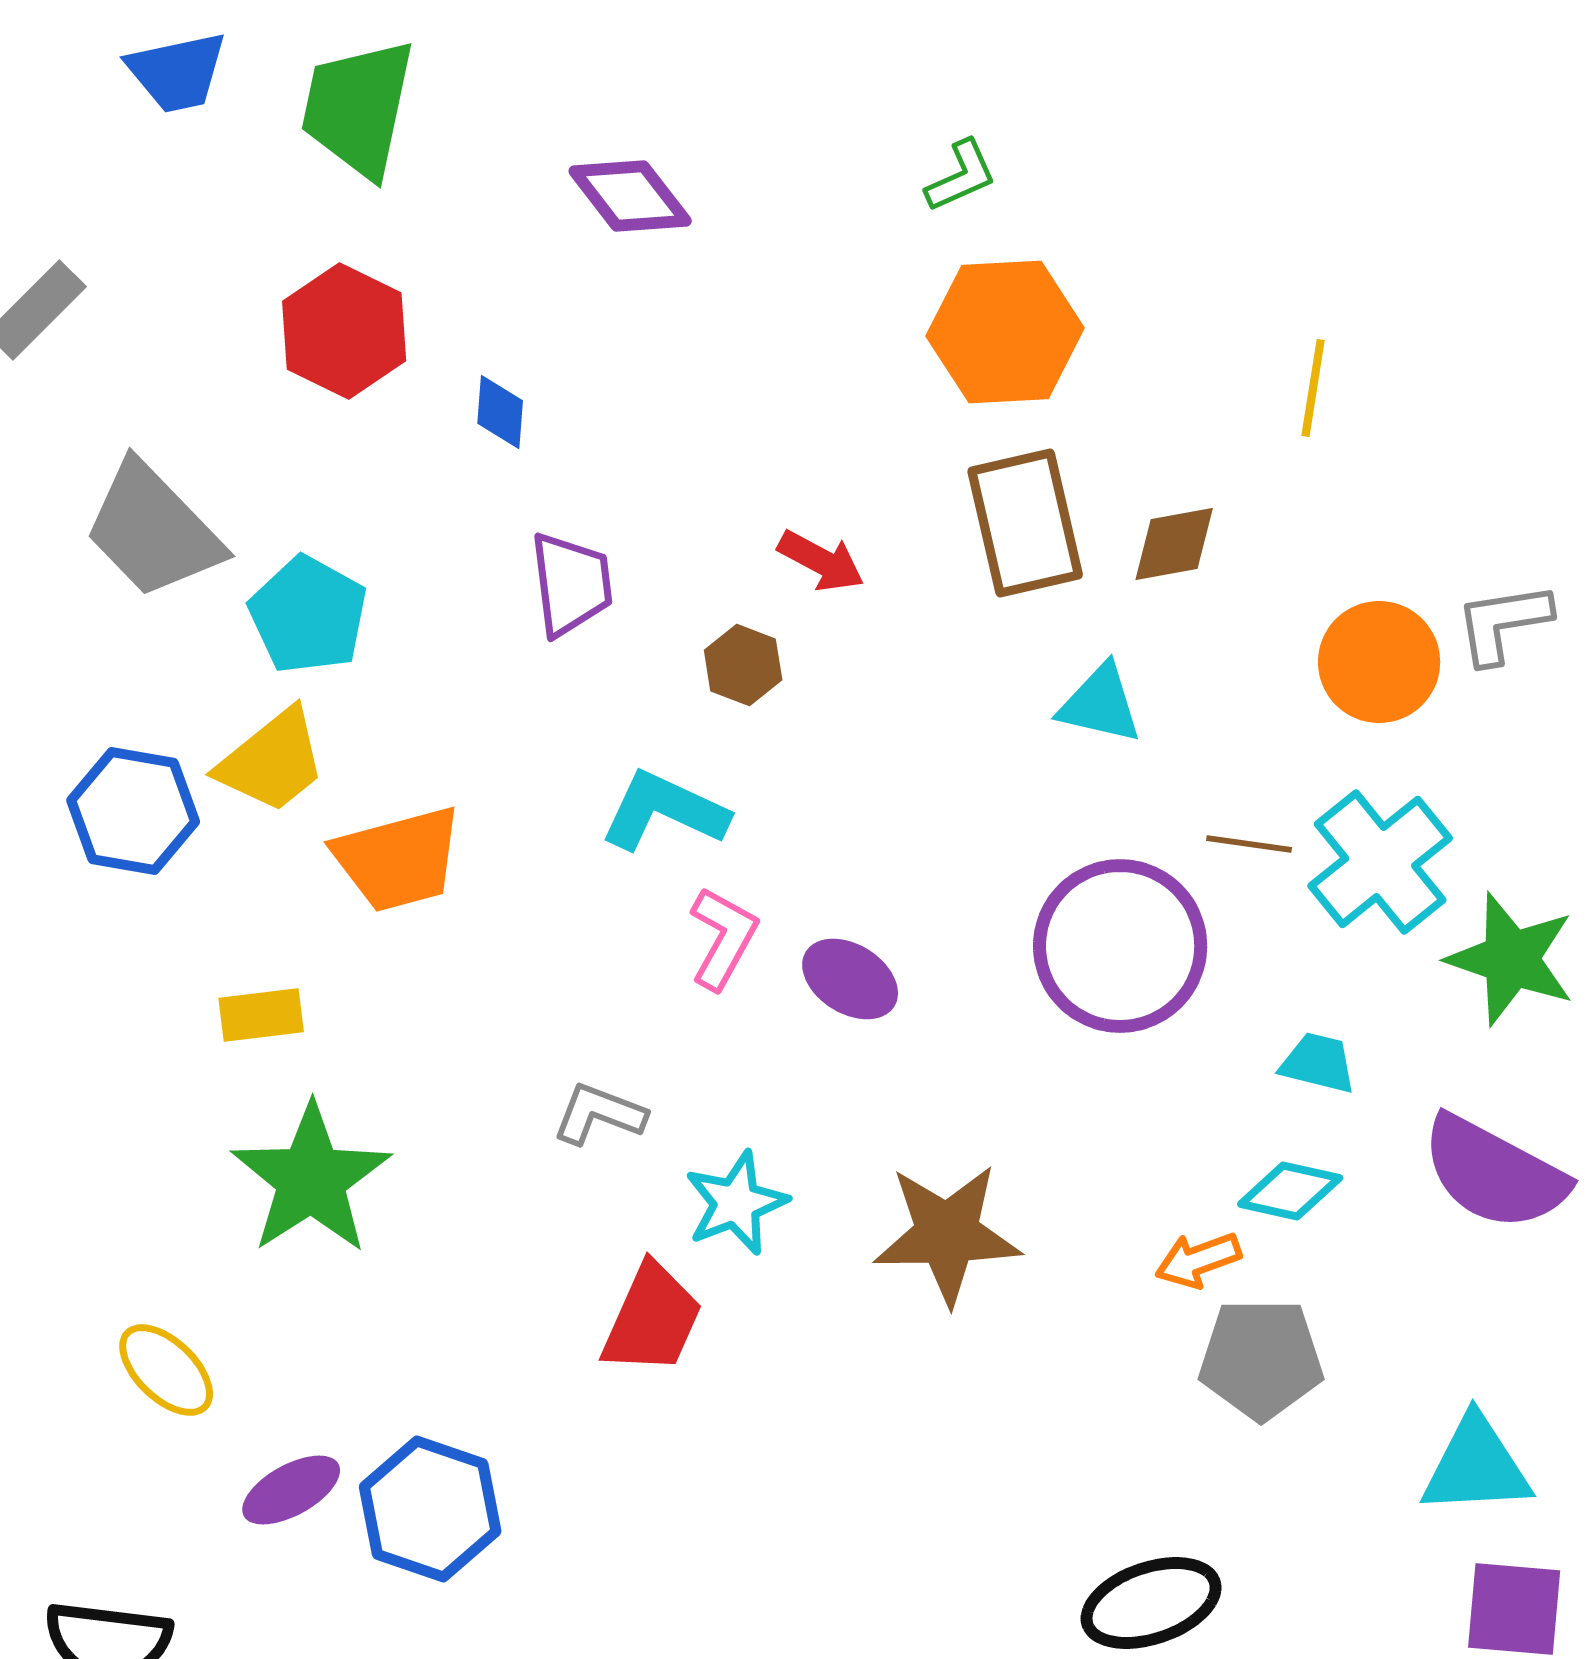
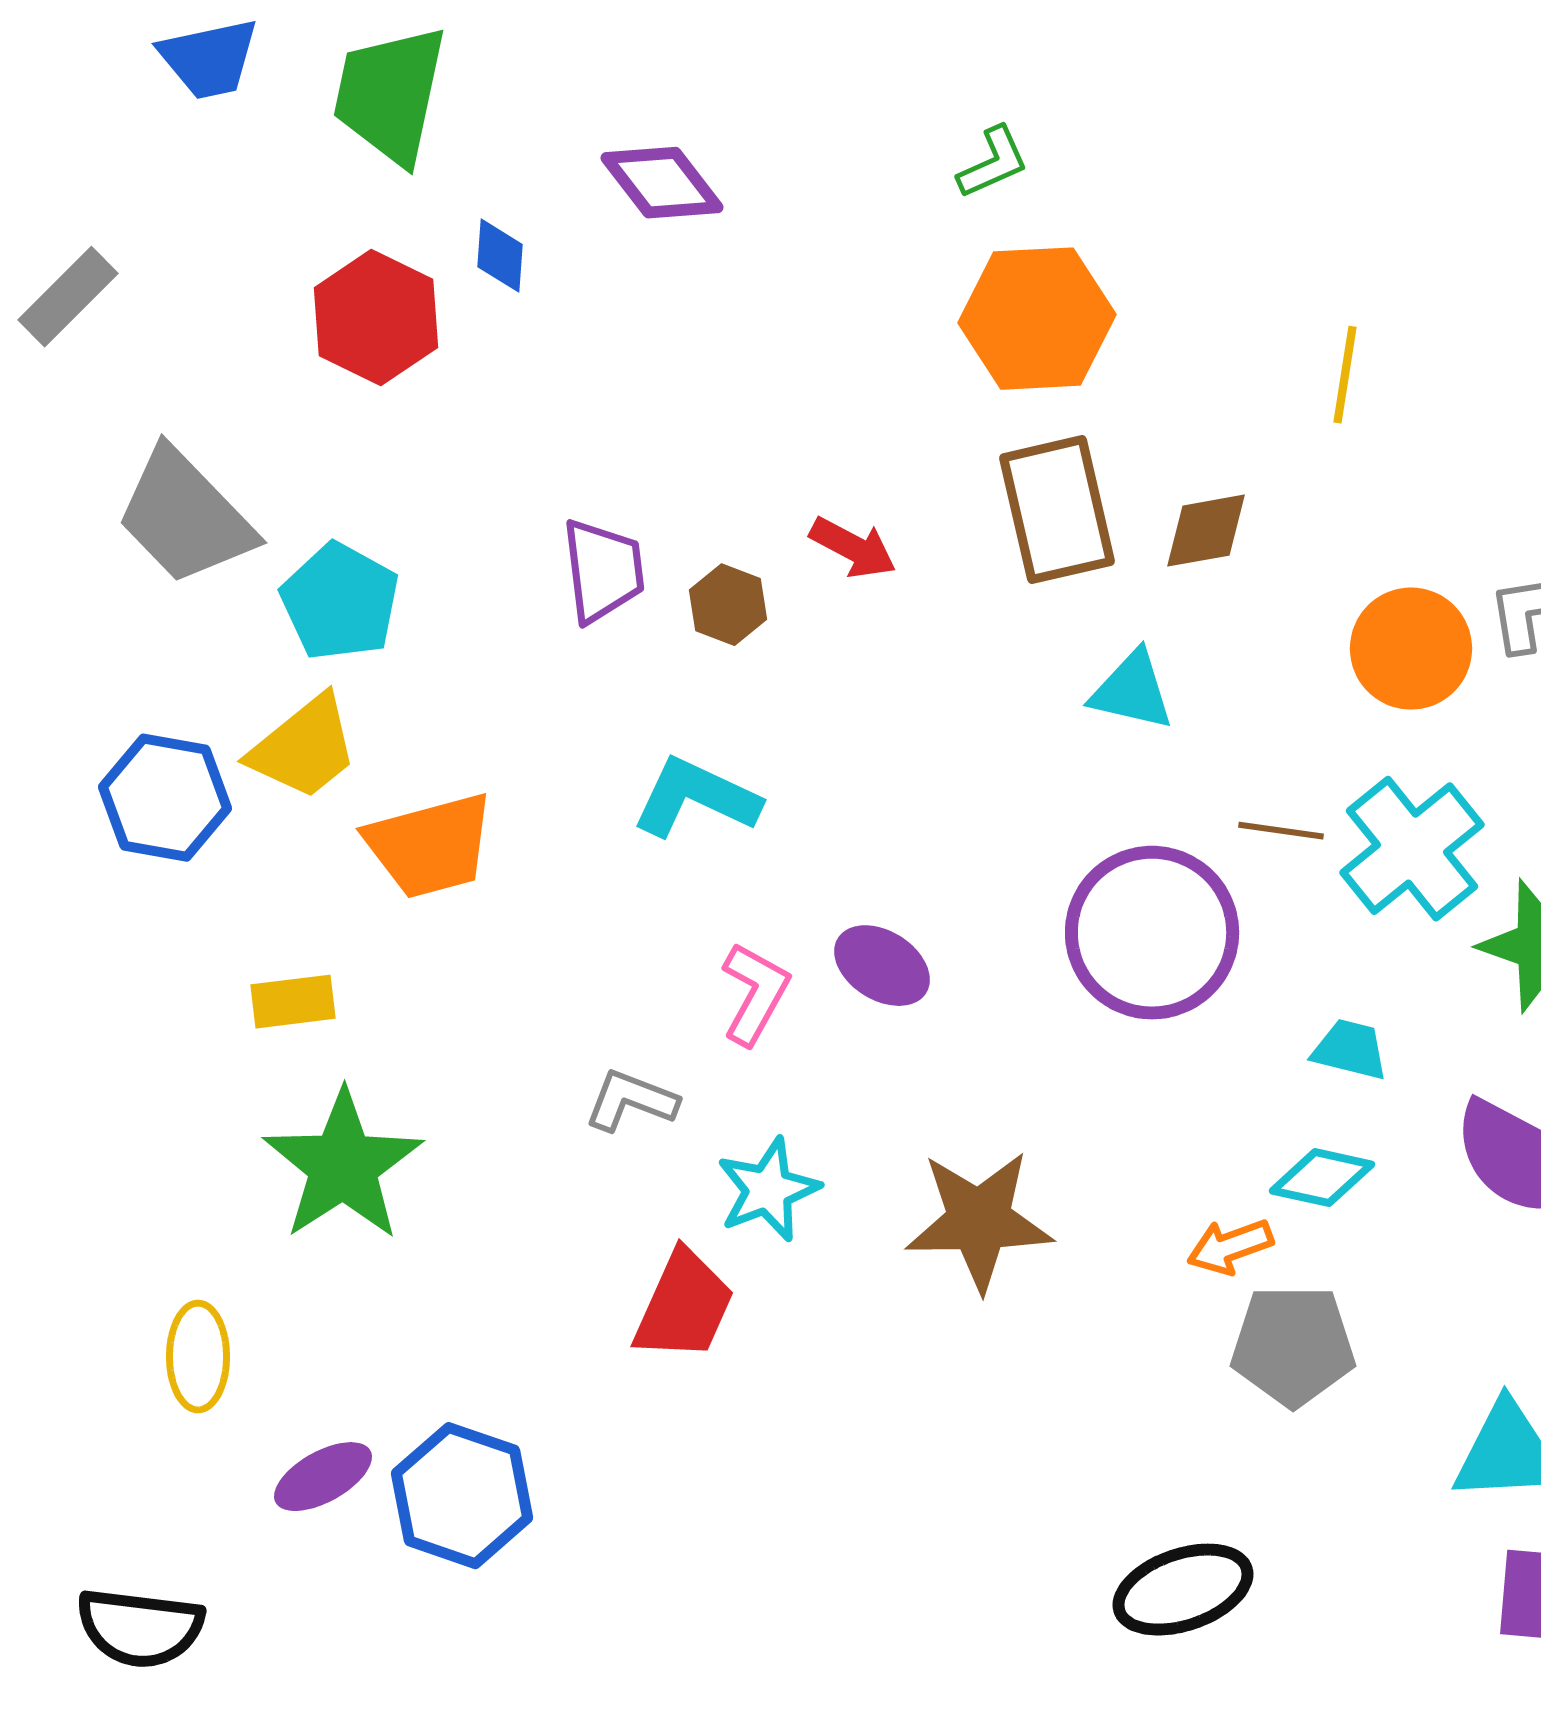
blue diamond: (500, 412) -> (500, 256), moved
brown hexagon: (743, 665) -> (728, 605), moved
pink L-shape: (723, 938) -> (755, 994), moved
yellow ellipse: (166, 1370) -> (198, 1357), turned 46

